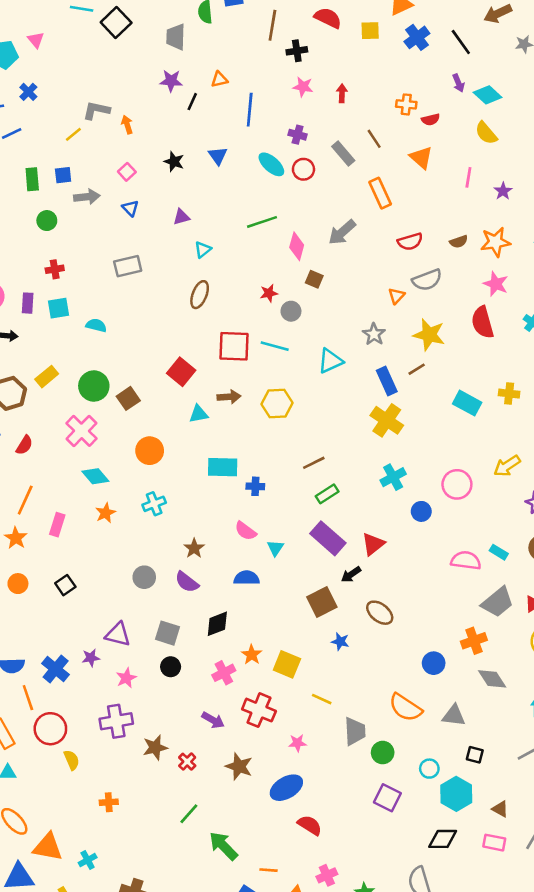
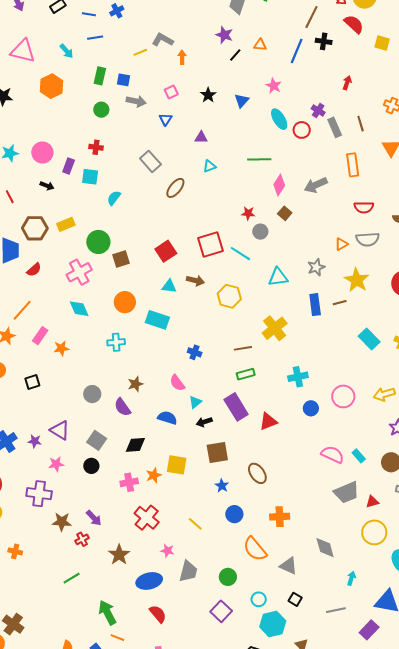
pink star: (303, 87) -> (274, 86), moved
blue line: (250, 110) -> (297, 51), moved
purple cross: (298, 135) -> (318, 110), moved
gray rectangle: (128, 266) -> (150, 161), turned 45
brown ellipse: (200, 295) -> (175, 188), moved
cyan semicircle: (96, 325) -> (114, 198), turned -84
red square: (234, 346) -> (211, 245), turned -36
yellow cross: (387, 420) -> (275, 328), moved
cyan rectangle: (223, 467) -> (157, 320), moved
orange star: (106, 513) -> (61, 348), moved
black arrow: (351, 575) -> (204, 422), moved
orange cross: (474, 641) -> (280, 517), moved
blue circle: (434, 663) -> (234, 514), moved
yellow square: (287, 664) -> (177, 465), moved, turned -30
purple arrow: (213, 720) -> (94, 518), moved
gray trapezoid: (355, 731) -> (188, 571), moved
green arrow: (223, 846) -> (107, 613), moved

